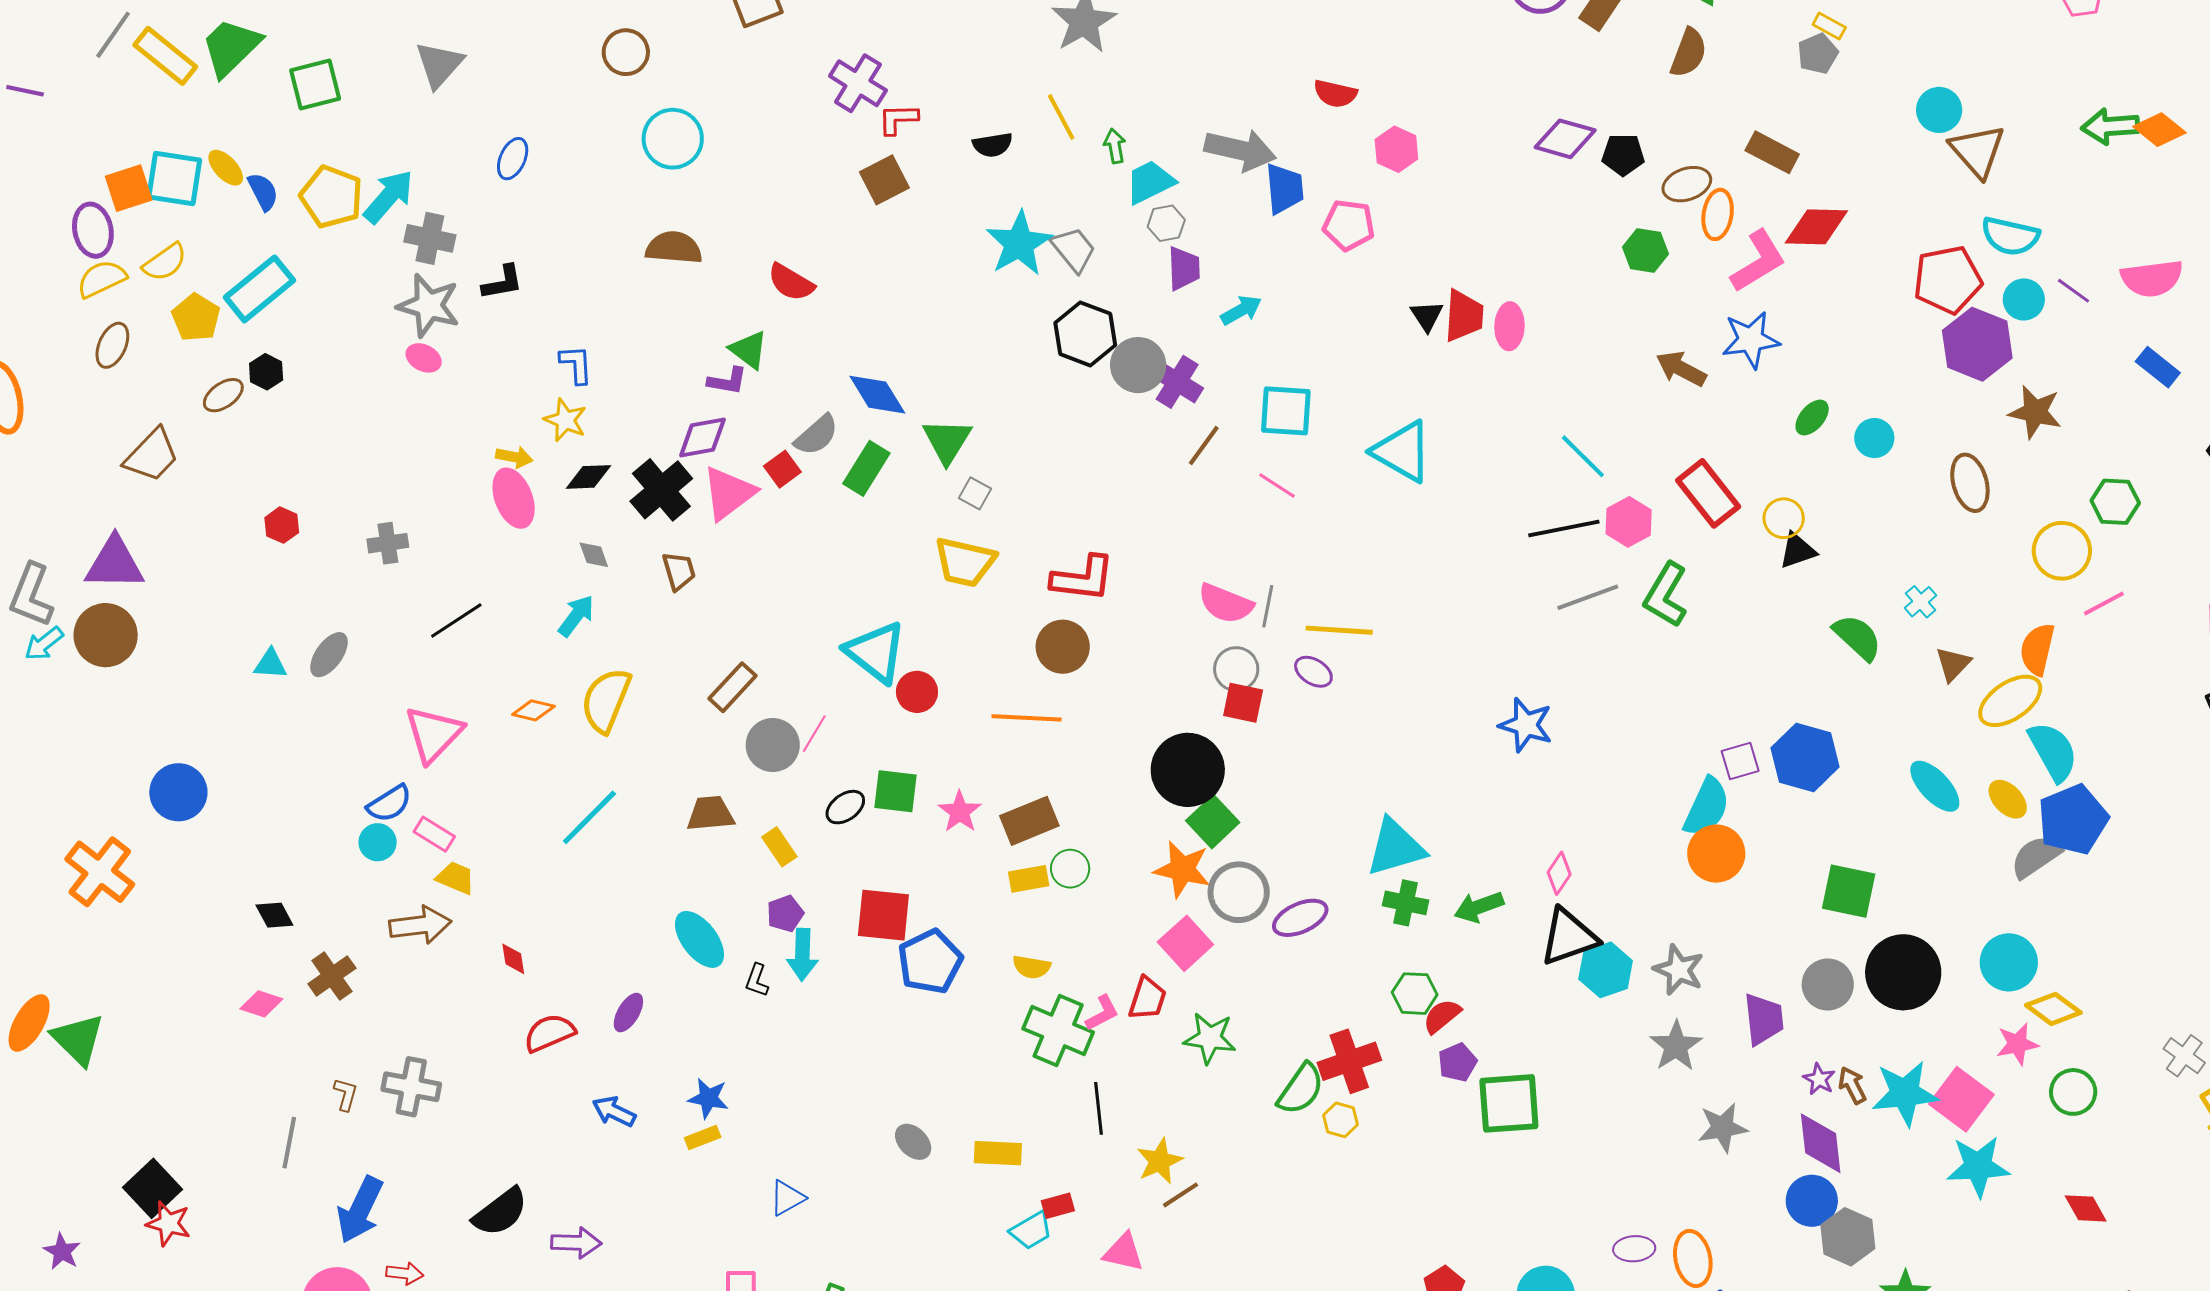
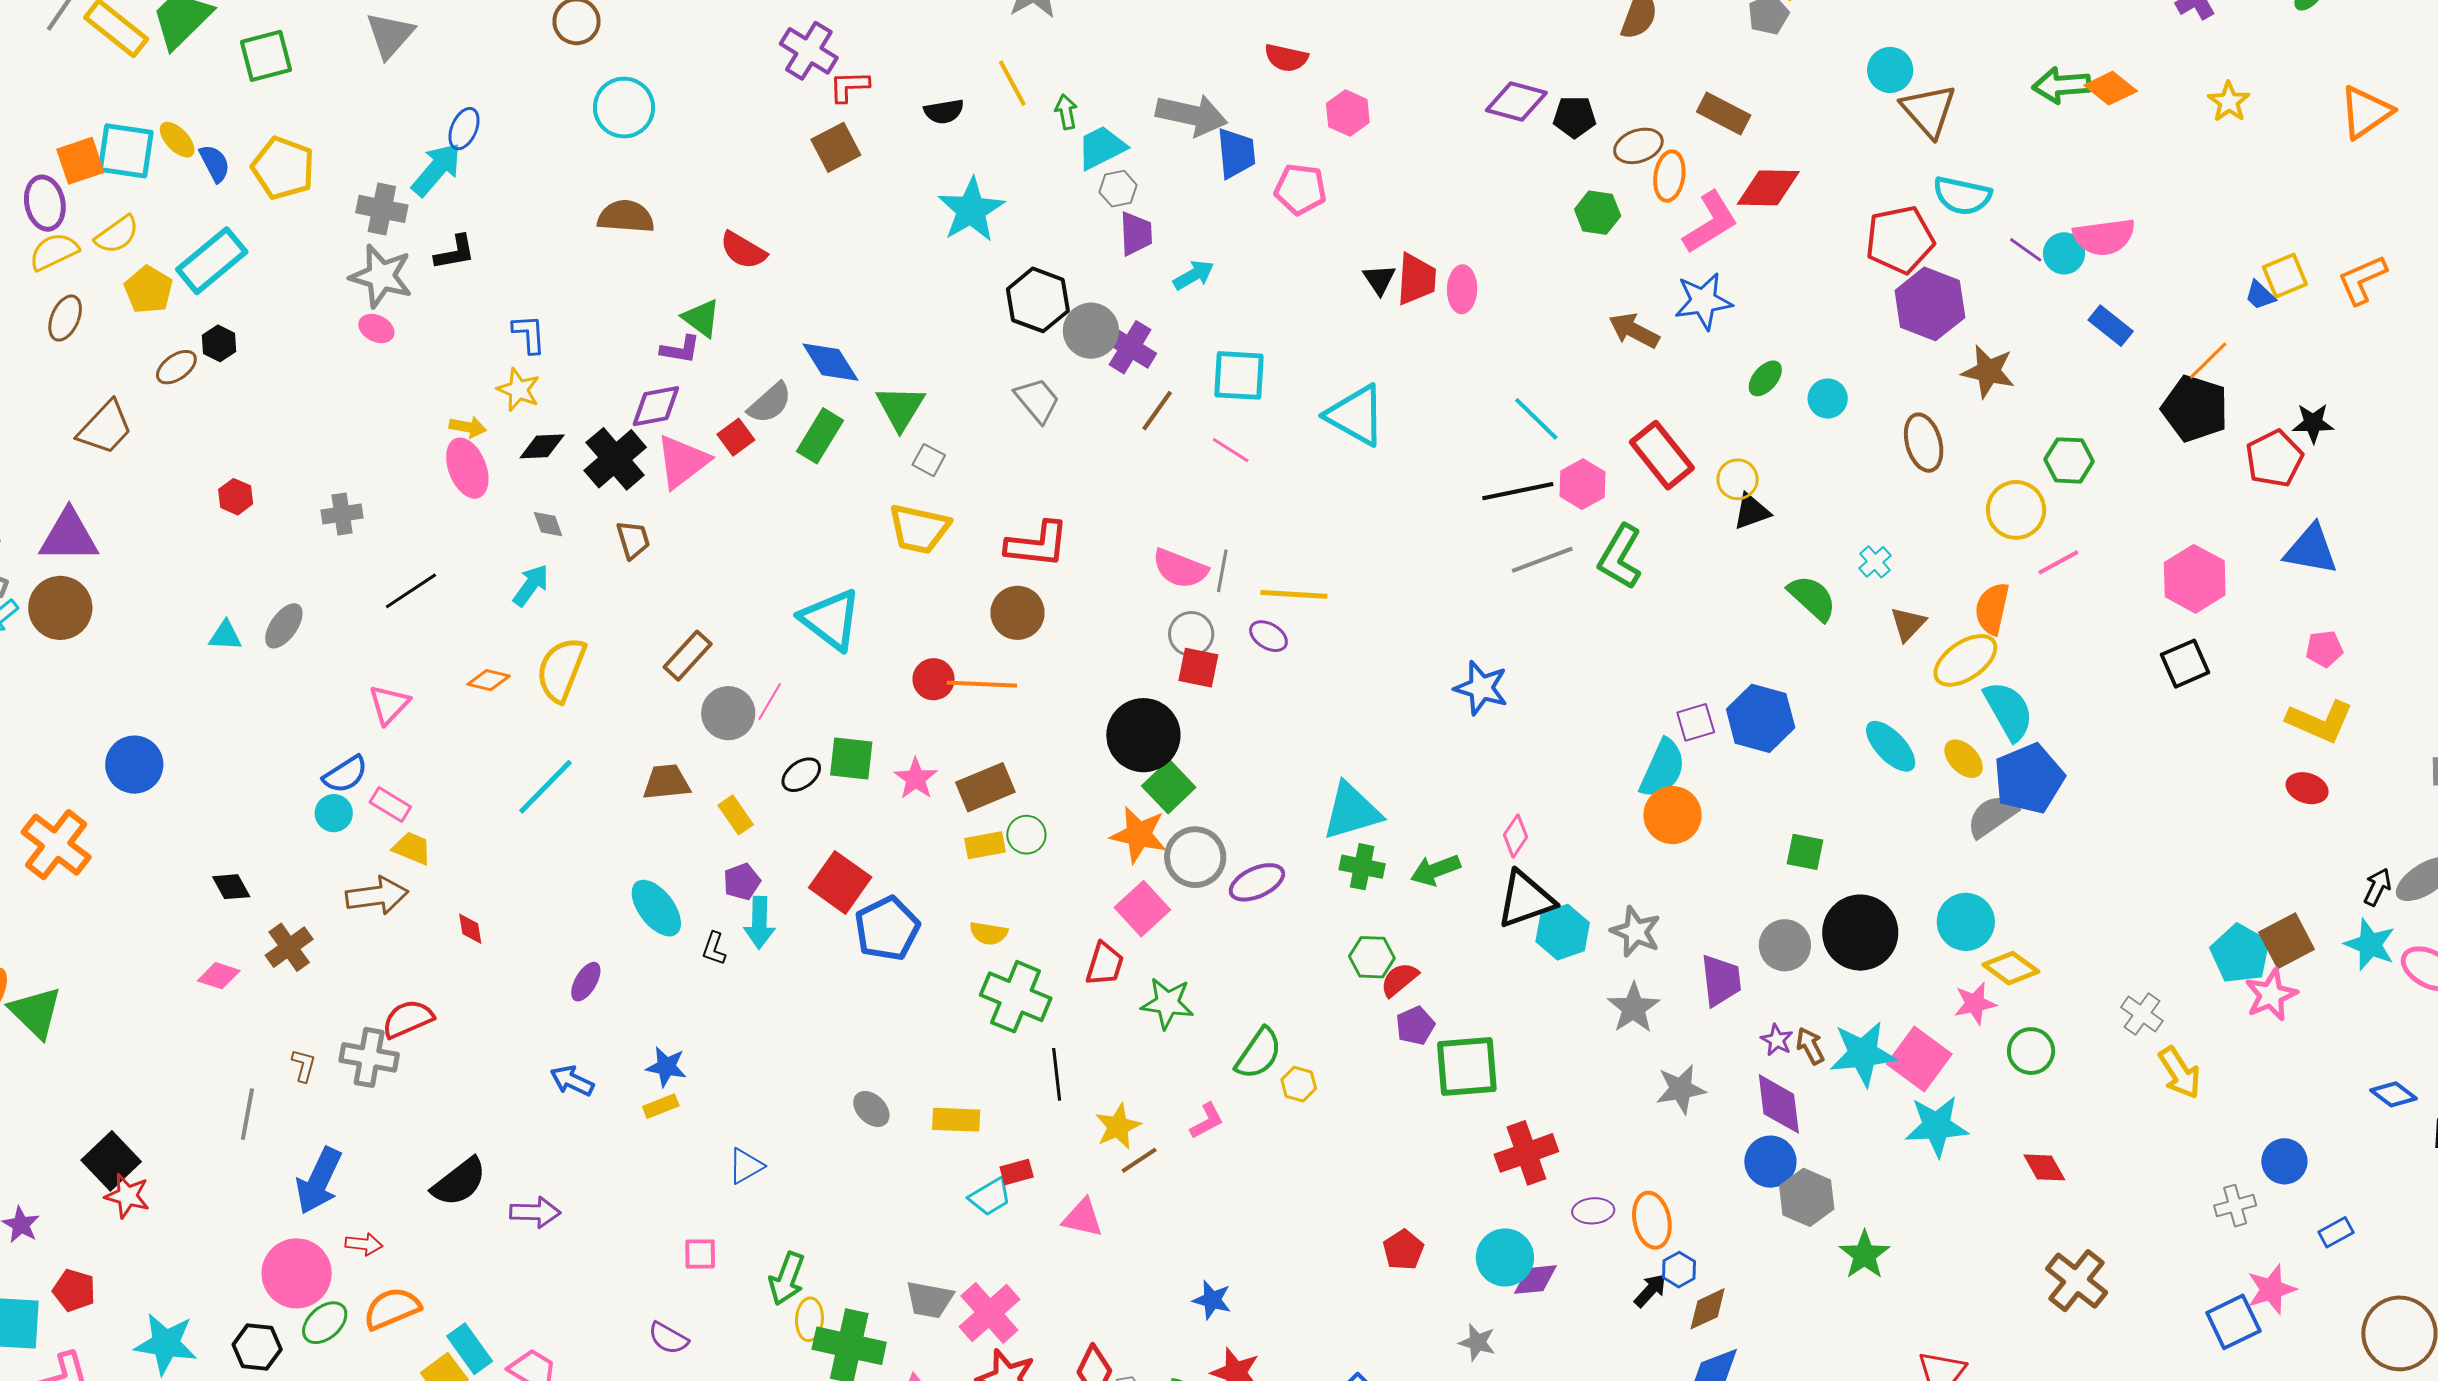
cyan arrow: (389, 197) -> (437, 169), moved
gray trapezoid: (1074, 249) -> (1037, 400), moved
cyan circle: (2024, 299) -> (2064, 253), moved
red circle: (917, 692) -> (934, 679), moved
pink triangle: (434, 734) -> (389, 704), size x0.7
green square: (1849, 891) -> (1805, 852), size x0.7
red square: (883, 915) -> (840, 882), turned 30
pink L-shape: (1102, 1013) -> (1207, 1121), moved
red semicircle: (549, 1033) -> (408, 1019), moved
red cross: (1349, 1061) -> (1526, 1153), moved

